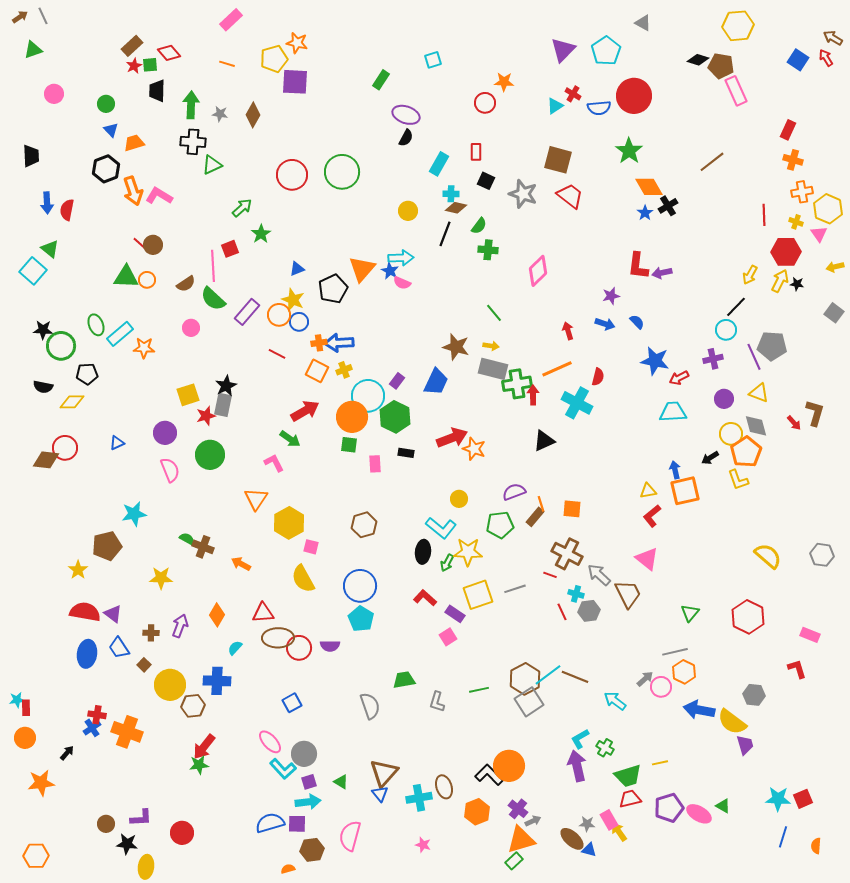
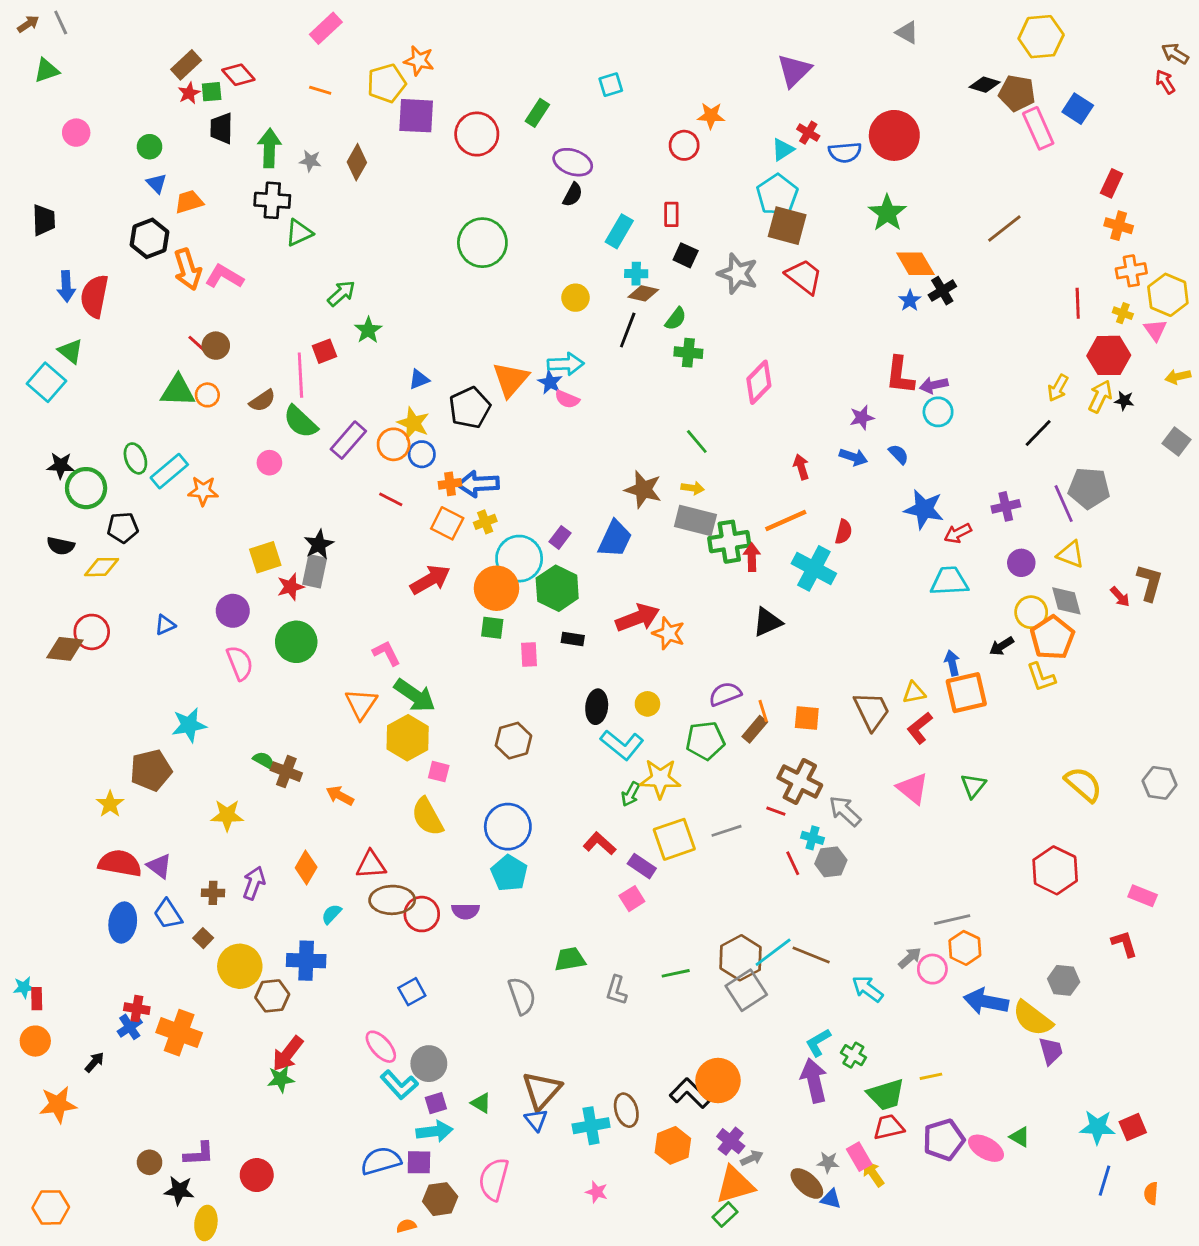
cyan pentagon: (606, 51) -> (777, 195), moved
blue square: (798, 60) -> (1078, 109), moved
red circle: (292, 175) -> (477, 134), moved
red semicircle: (67, 210) -> (95, 296), size x1.4
cyan circle: (726, 330) -> (938, 412), moved
green arrow: (290, 439) -> (415, 695), moved, size x1.4
black ellipse: (423, 552) -> (597, 707), moved
brown trapezoid: (628, 594) -> (872, 711), moved
green triangle: (690, 613) -> (973, 786), moved

